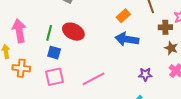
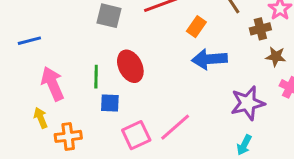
red ellipse: (73, 32) -> (130, 66), turned 50
purple star: (145, 74) -> (248, 103), size x1.6
pink square: (54, 77) -> (136, 135), moved

